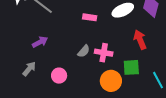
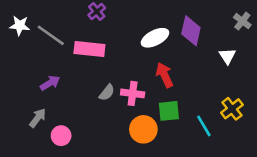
pink rectangle: (90, 17) -> (89, 49), moved, size x1.6
red arrow: (140, 40) -> (165, 75), moved
pink circle: (59, 76) -> (61, 136), moved

